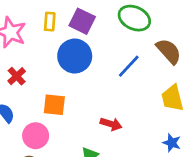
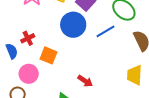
blue line: (129, 66) -> (106, 31), moved
red cross: (17, 76) -> (28, 38), moved

